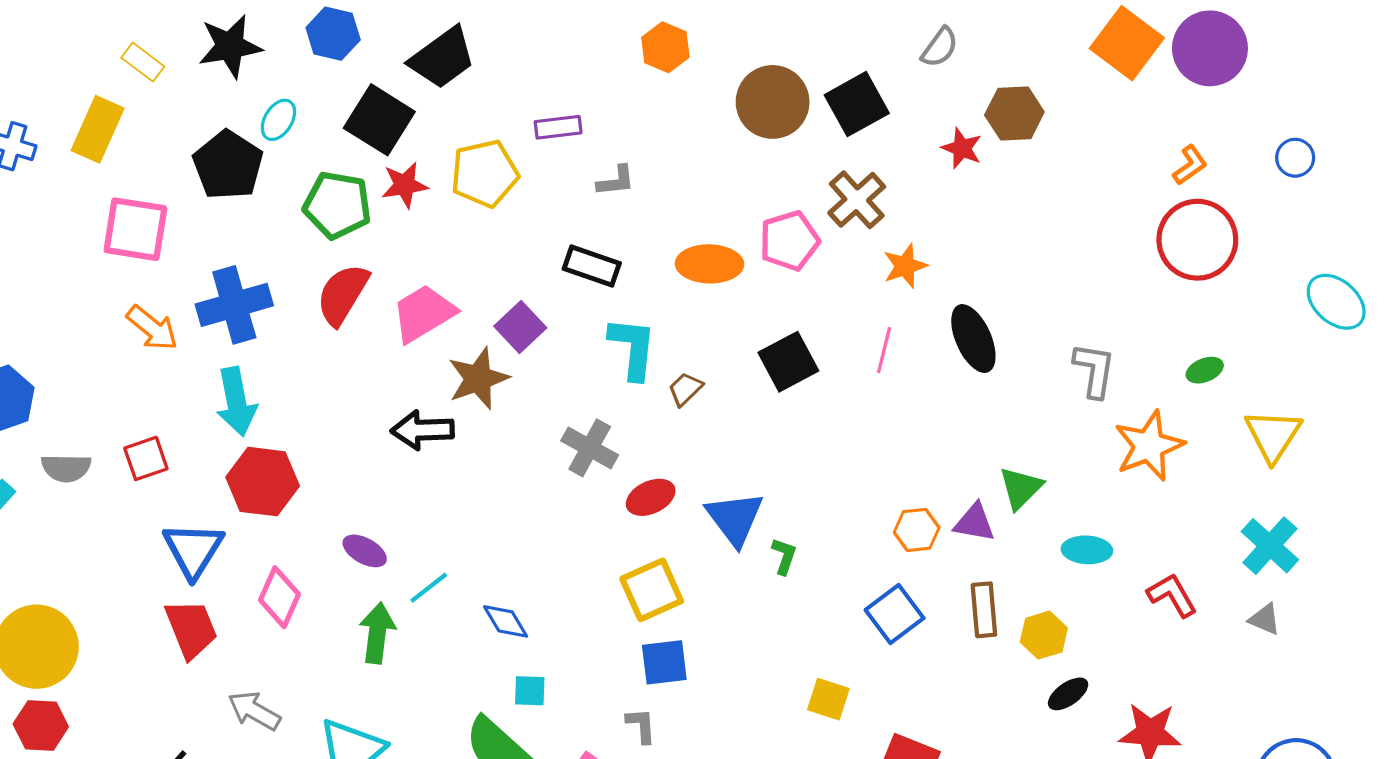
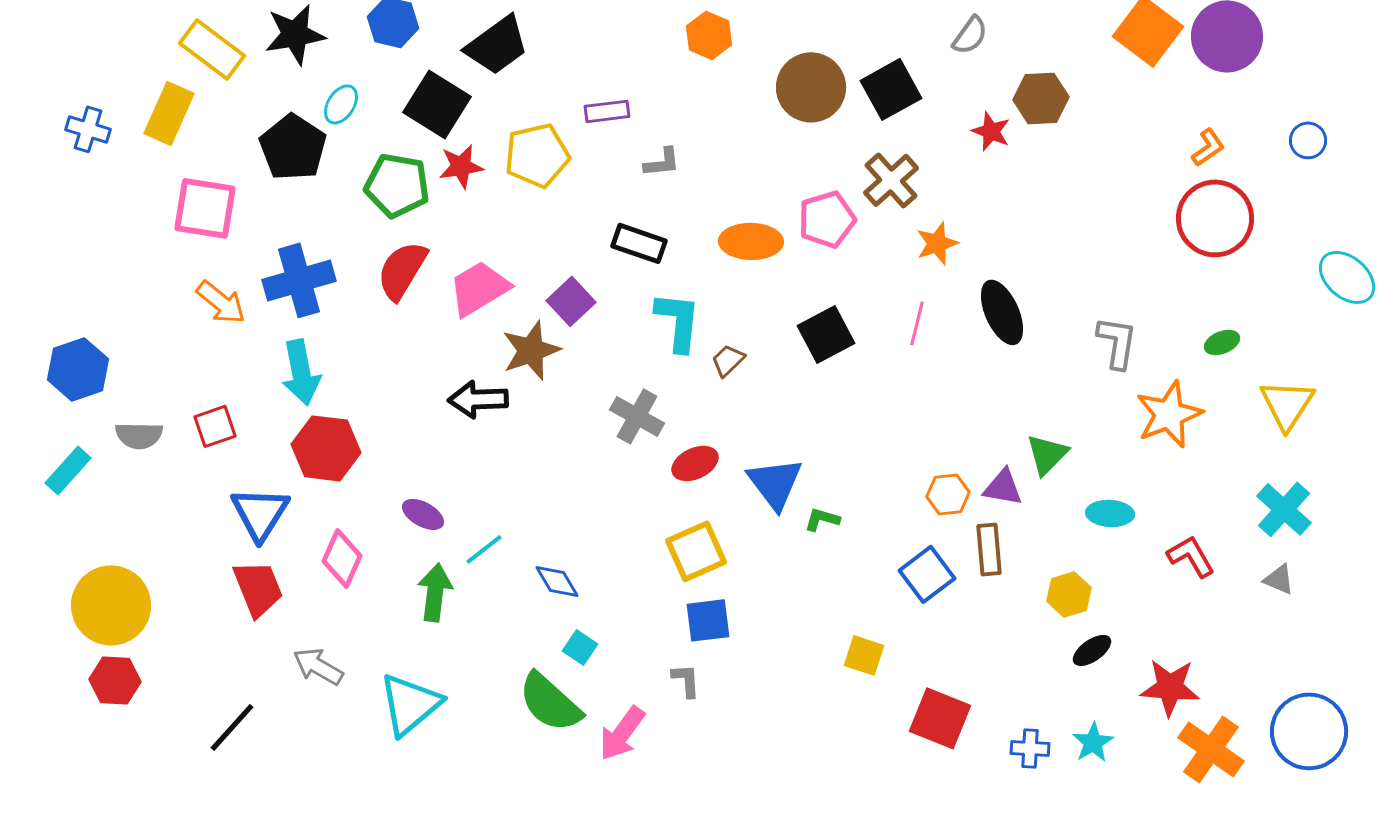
yellow rectangle: (143, 62) -> (212, 49), size x1.6
green L-shape: (784, 556) -> (822, 519), turned -93
brown rectangle: (984, 610) -> (989, 549), moved
cyan square: (530, 691) -> (580, 647), turned 32

